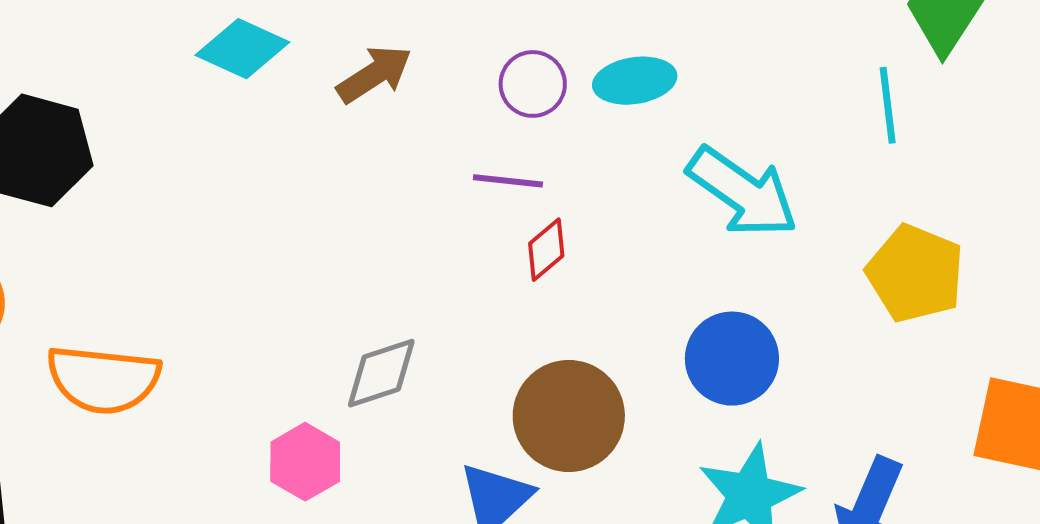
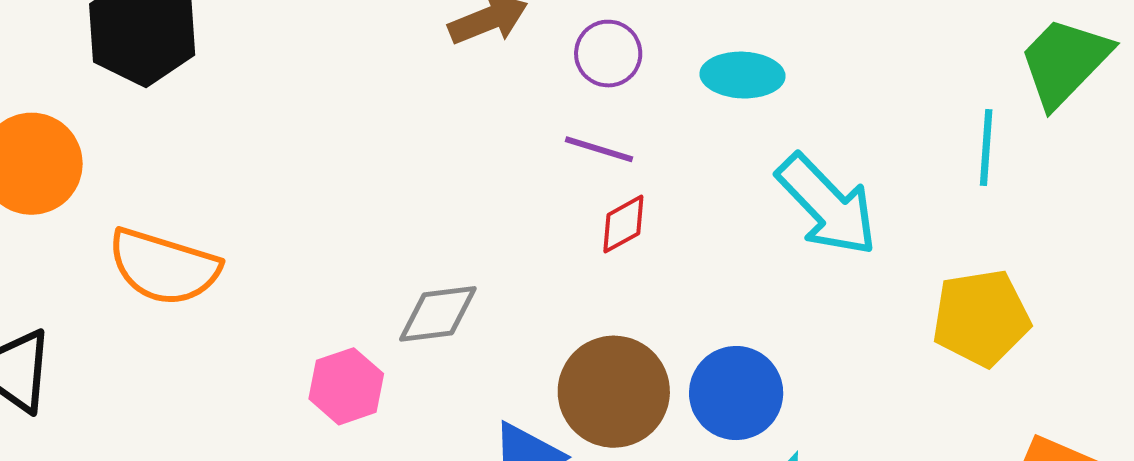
purple circle: (533, 84) -> (608, 54), moved
yellow pentagon: (915, 273) -> (981, 318), turned 30
blue circle: (732, 359) -> (736, 393), moved

